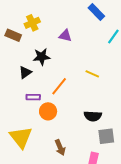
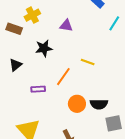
black triangle: (25, 72) -> (16, 65), moved
yellow line: (92, 74) -> (88, 62), moved
orange circle: (48, 111) -> (77, 104), moved

